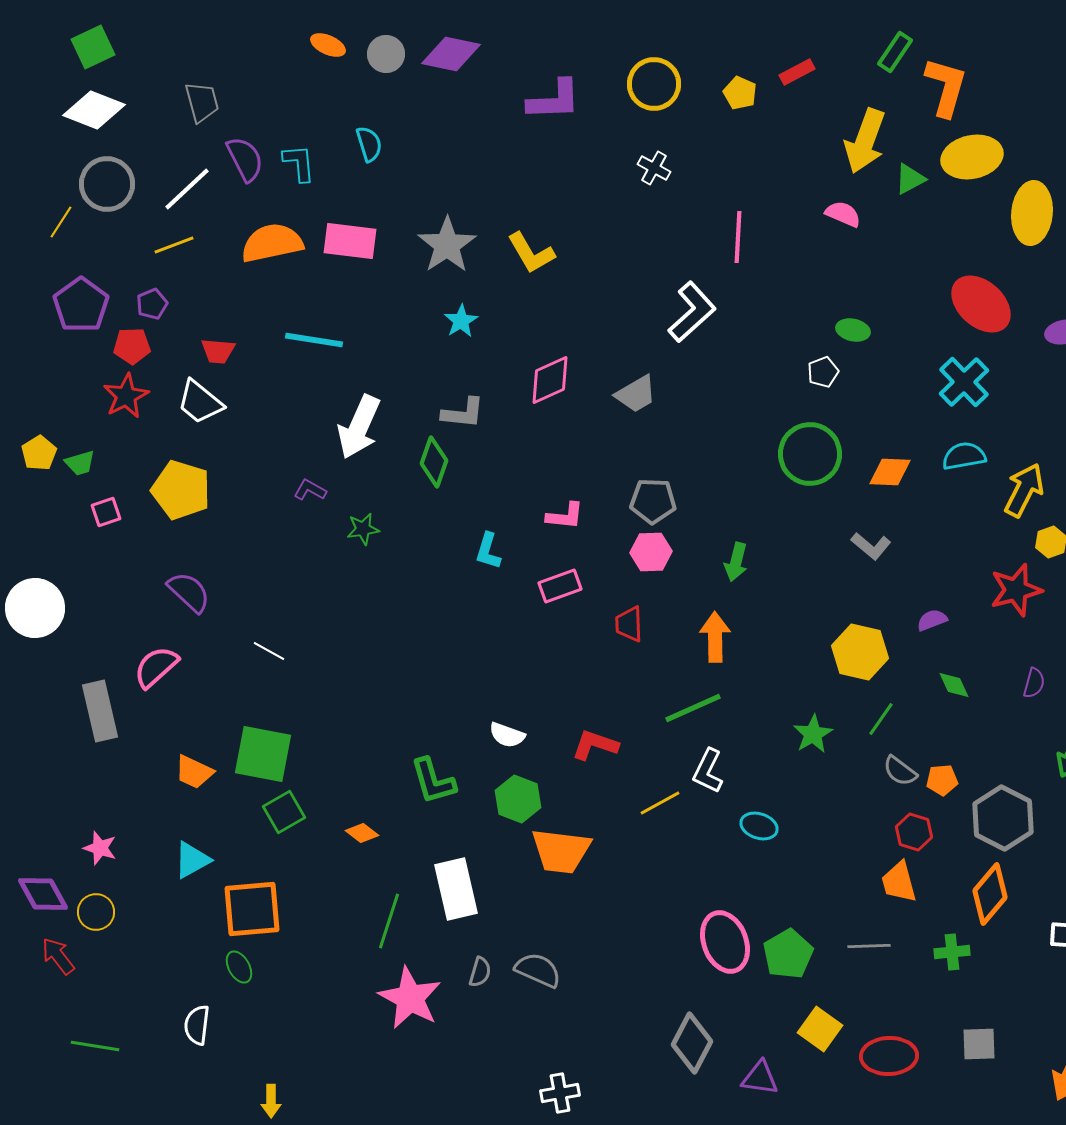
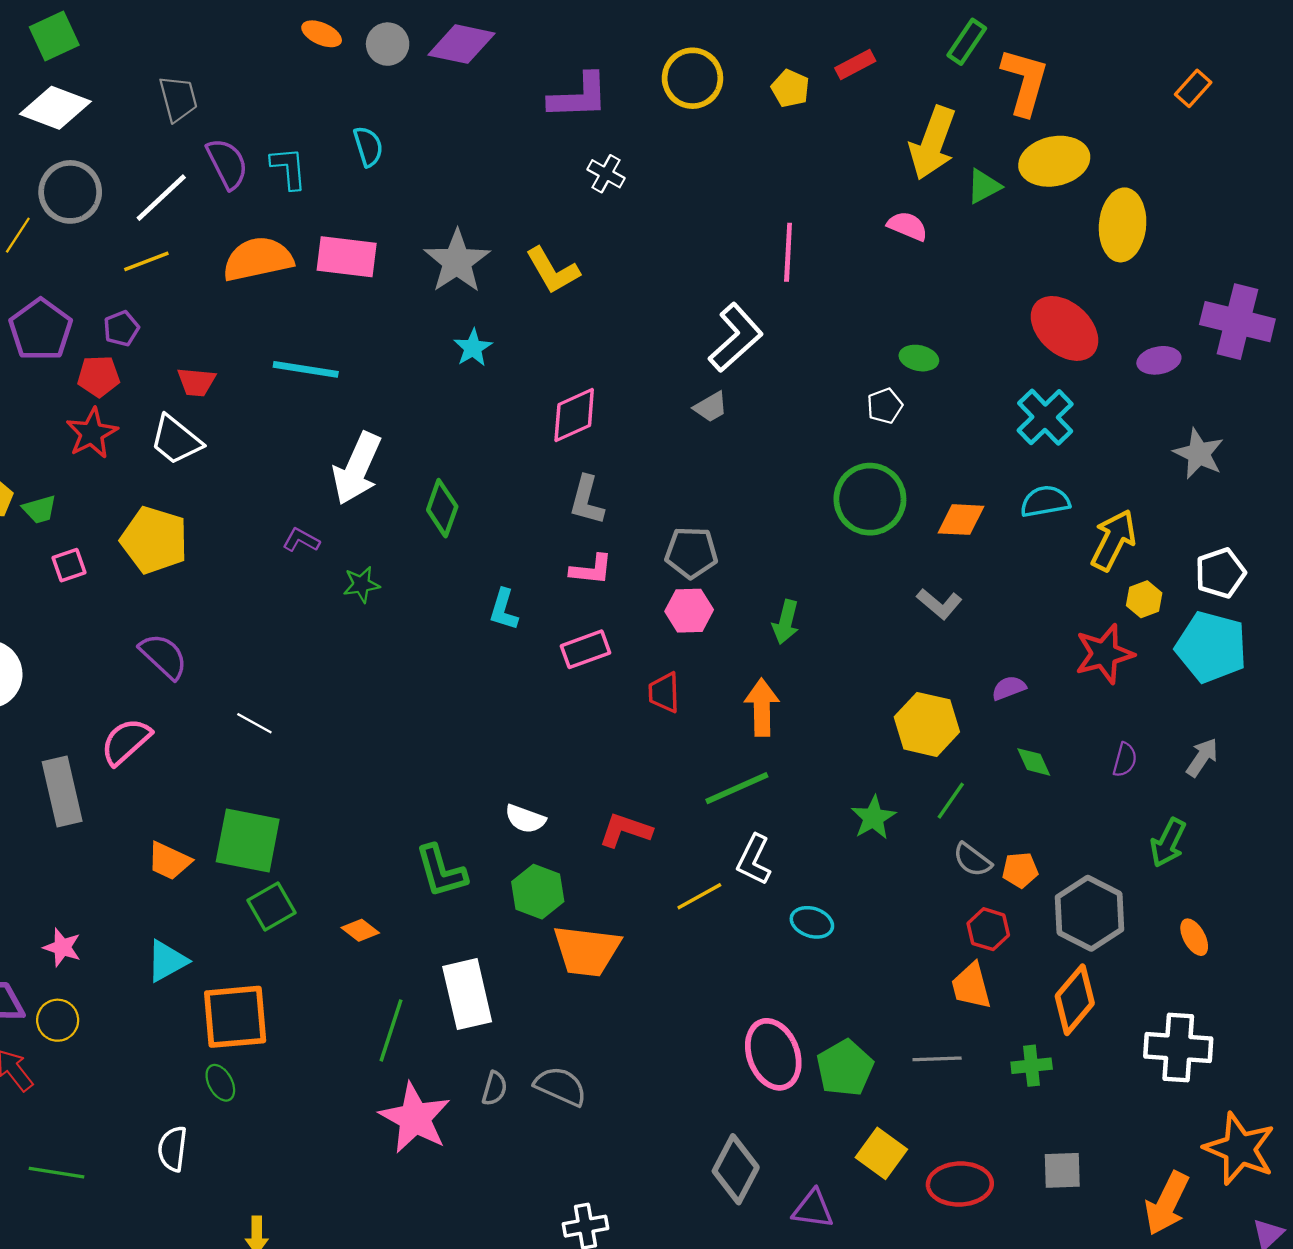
white cross: (654, 168) -> (606, 174), moved
gray trapezoid: (636, 394) -> (711, 407), moved, size x0.7
gray L-shape: (463, 413) -> (587, 500), moved, turned 99

